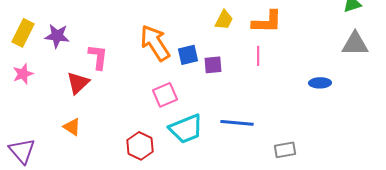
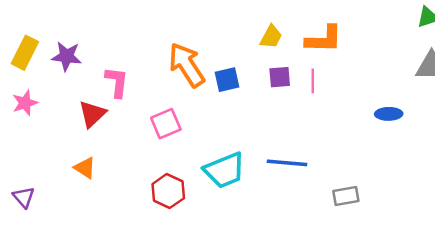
purple square: (213, 65) -> (280, 77), moved
pink square: (165, 95) -> (166, 124), moved
purple triangle: (22, 151) -> (24, 197), size x0.7

